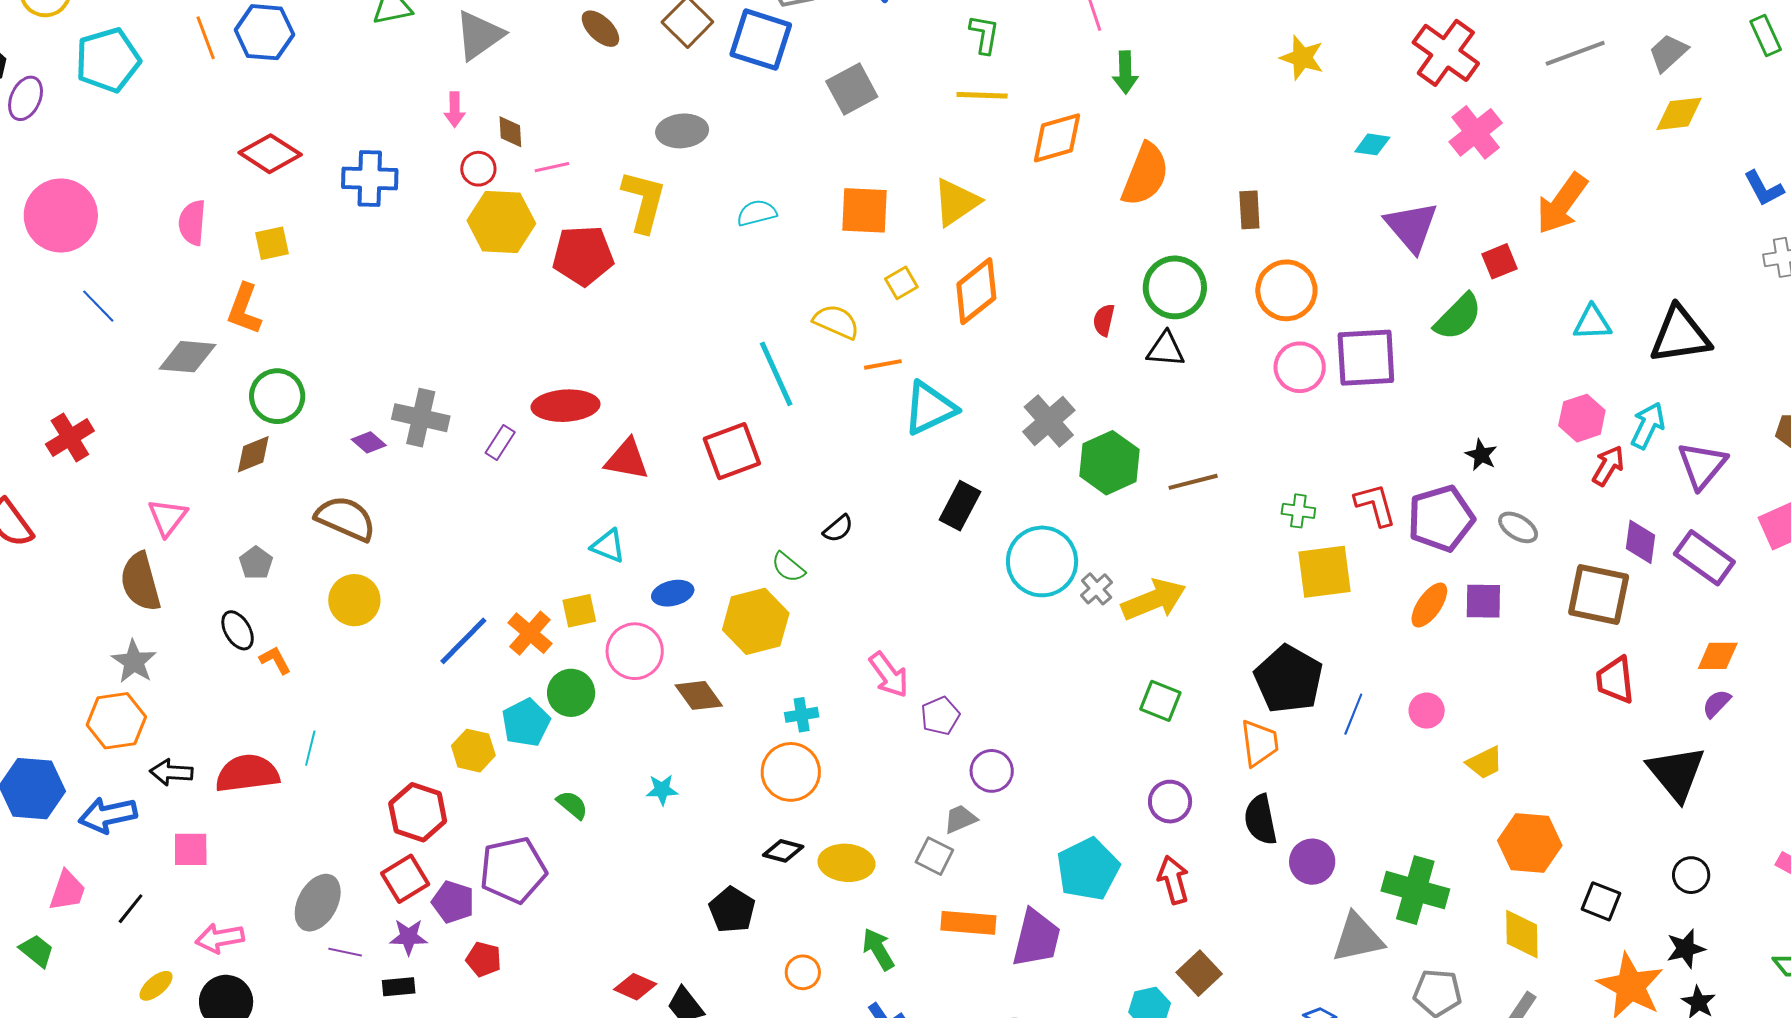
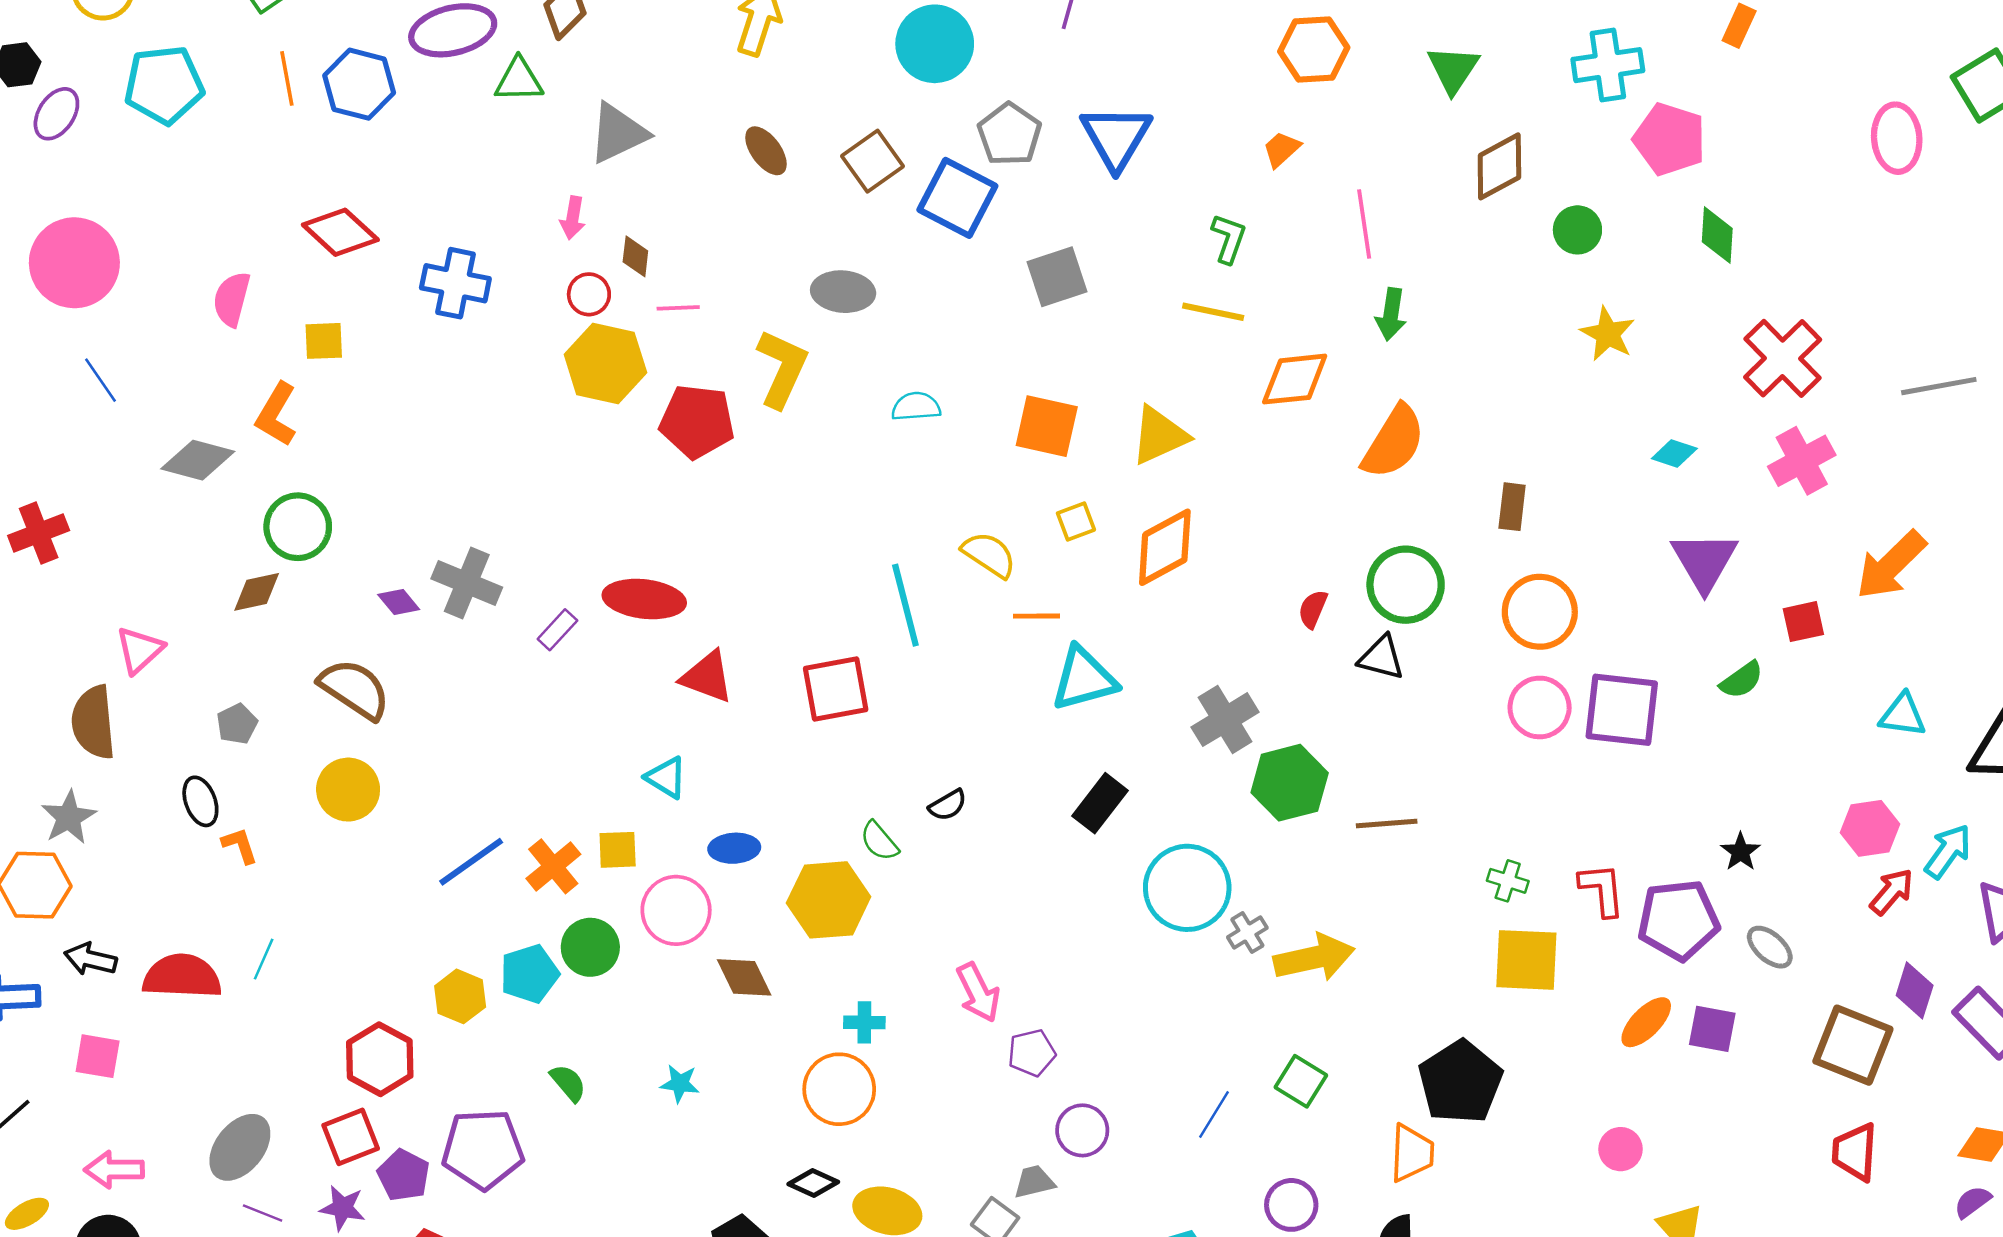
green semicircle: (1458, 317) -> (1742, 680), size x0.7
blue line: (1353, 714) -> (1214, 1114), moved

